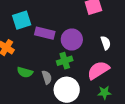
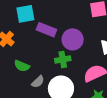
gray semicircle: (47, 77) -> (38, 82), moved, turned 56

